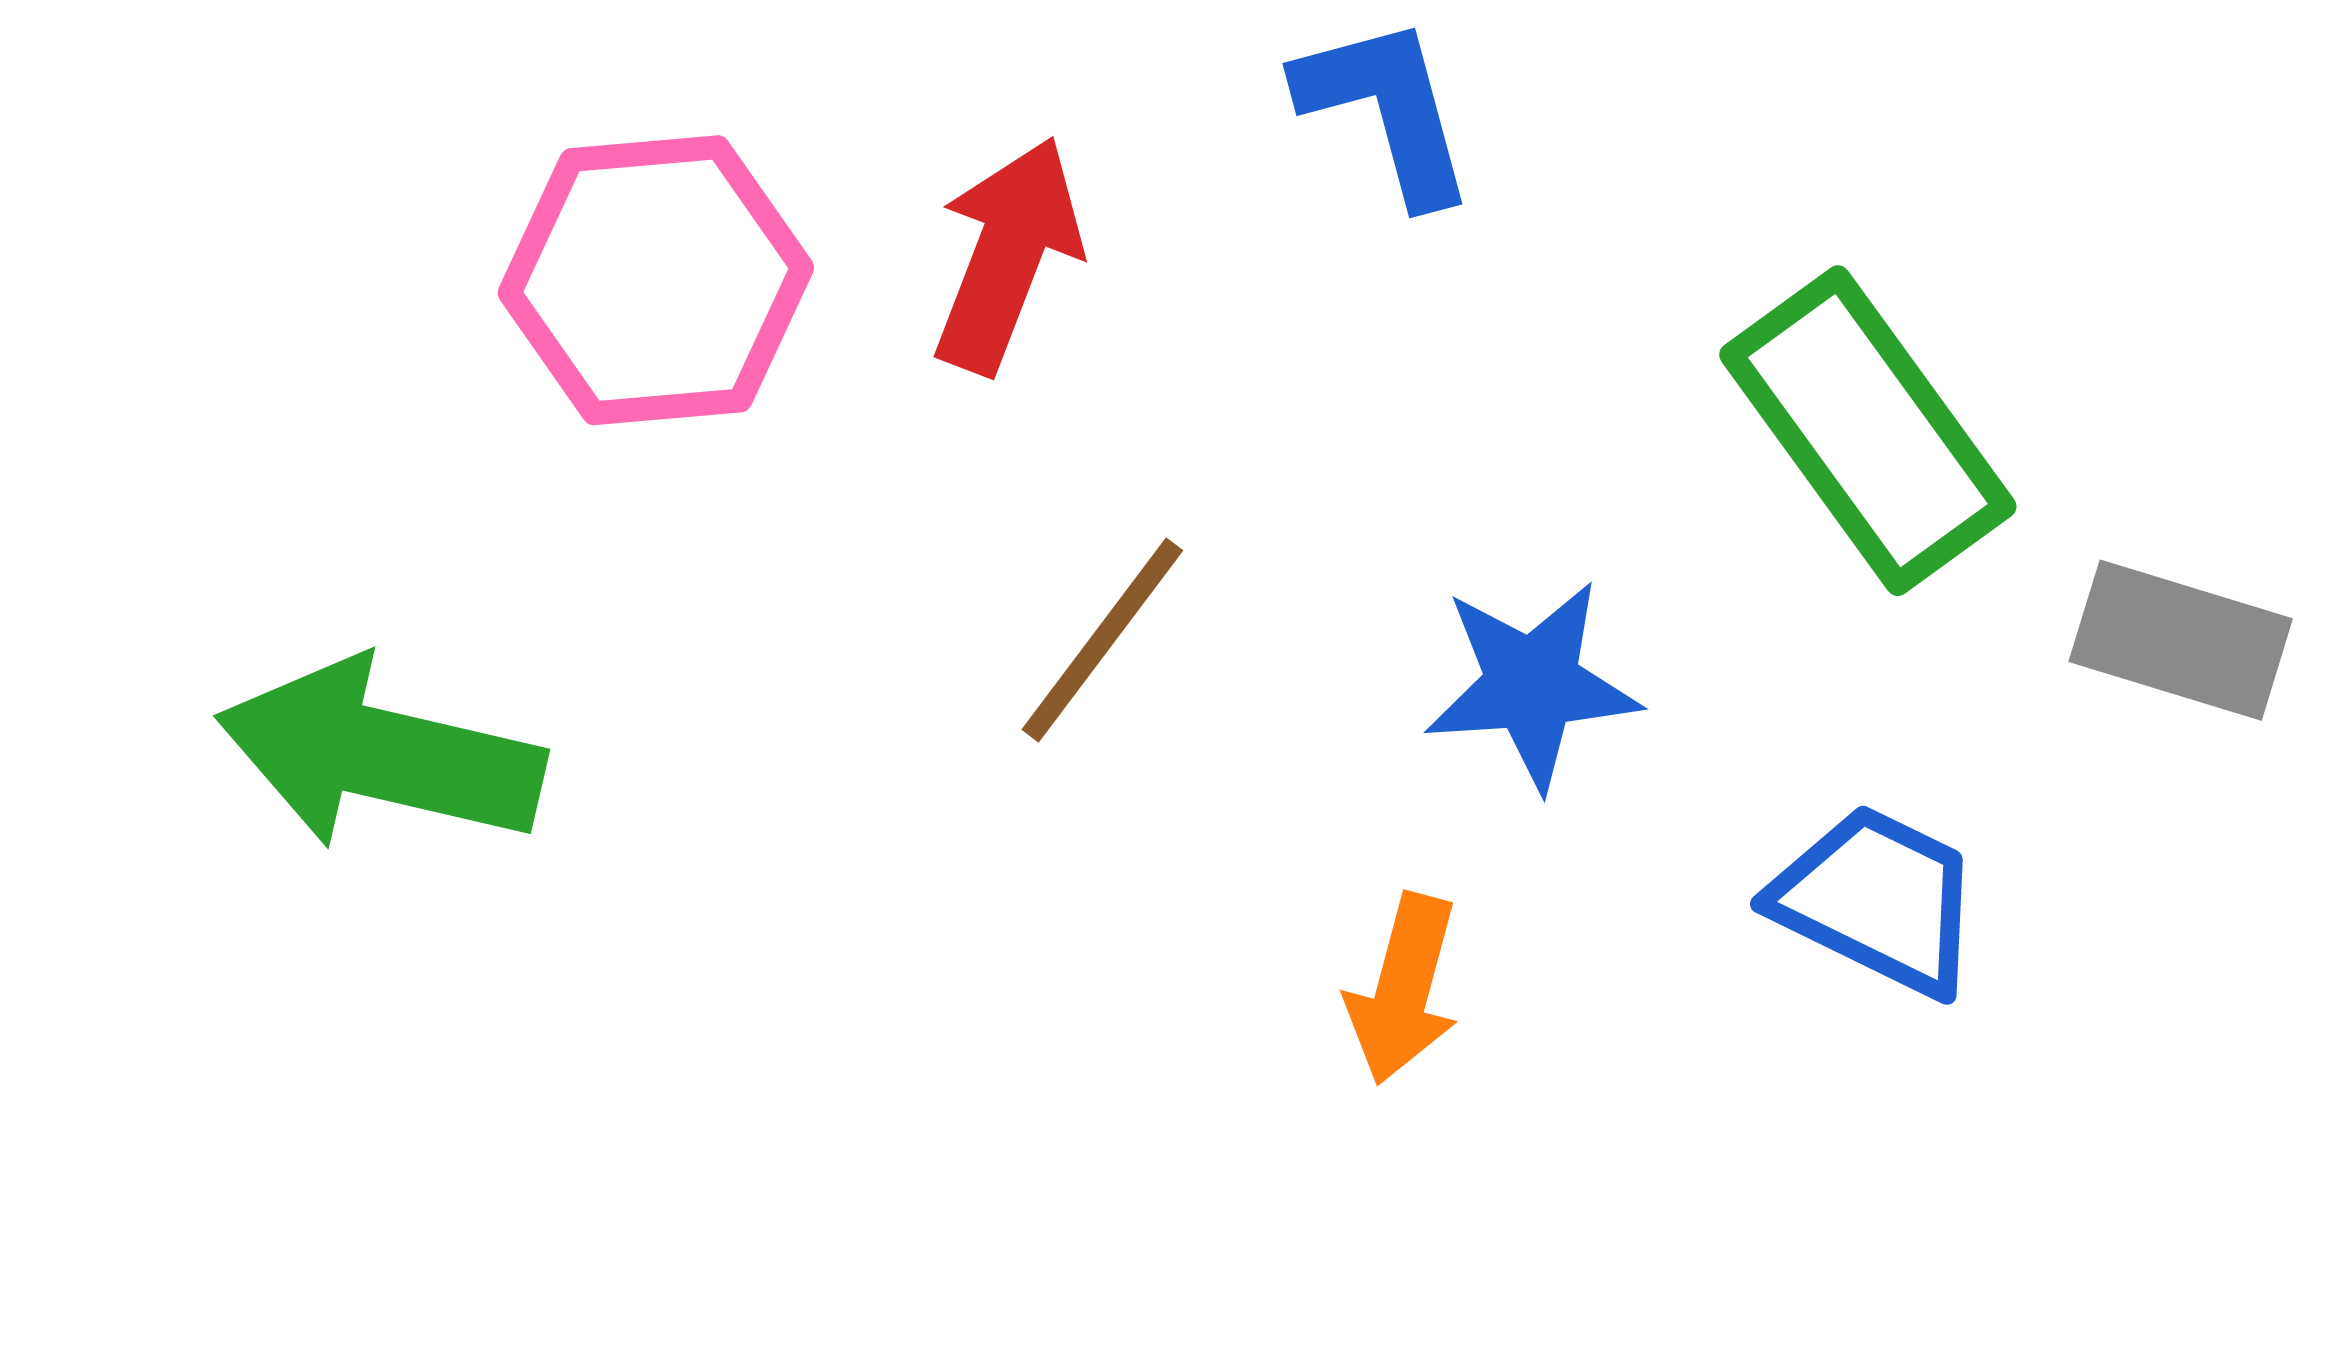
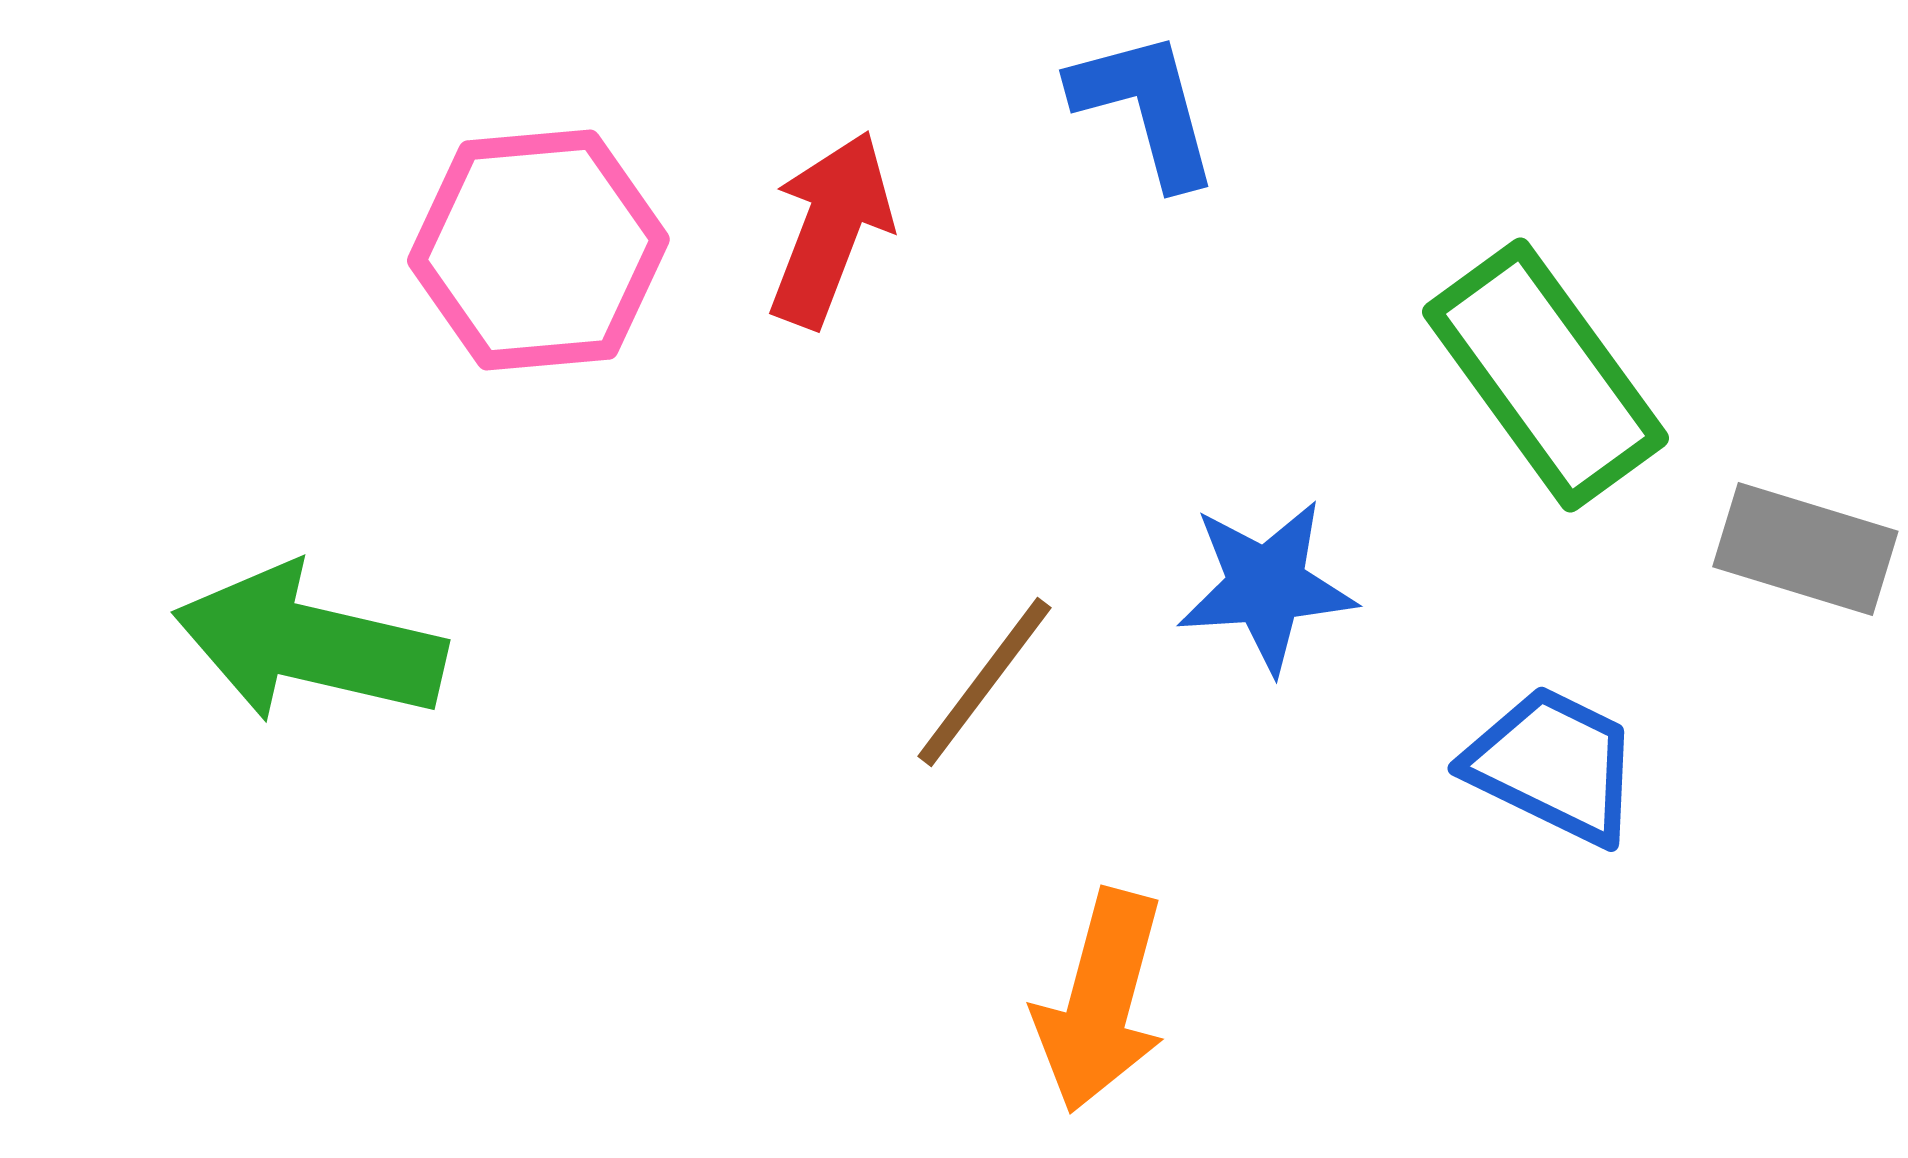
brown line: (1102, 640) -> (984, 682), moved
orange arrow: (1403, 989) -> (1100, 1001), moved, size x1.4

